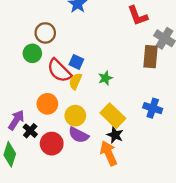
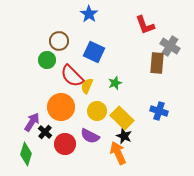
blue square: (76, 62) -> (94, 52), moved, size x1.5
orange circle: (47, 104) -> (61, 107), size x1.4
yellow circle: (75, 116) -> (97, 111), moved

